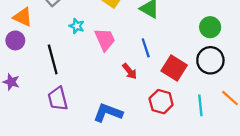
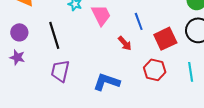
purple circle: (15, 40) -> (19, 32), moved
red square: (174, 68) -> (165, 39), turned 35
purple trapezoid: (58, 99) -> (60, 71), turned 30

